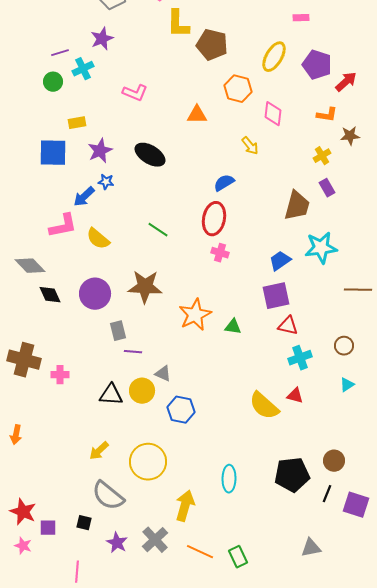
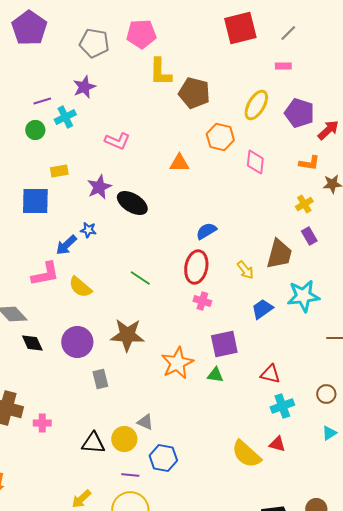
yellow arrow: (250, 146) -> (245, 270), moved
purple star: (100, 151) -> (99, 187), moved
purple square: (276, 296) -> (224, 344), moved
purple line: (133, 352) -> (130, 475), moved

